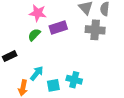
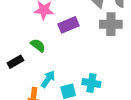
green semicircle: (34, 35) -> (38, 45), moved, turned 88

